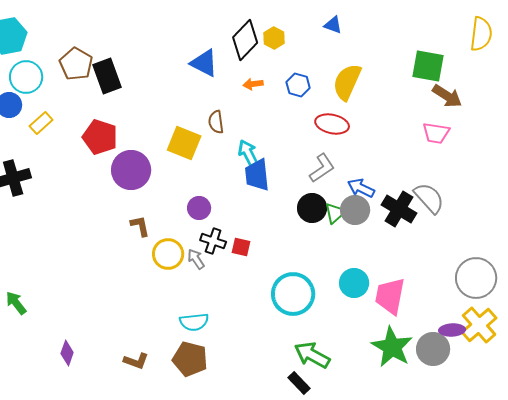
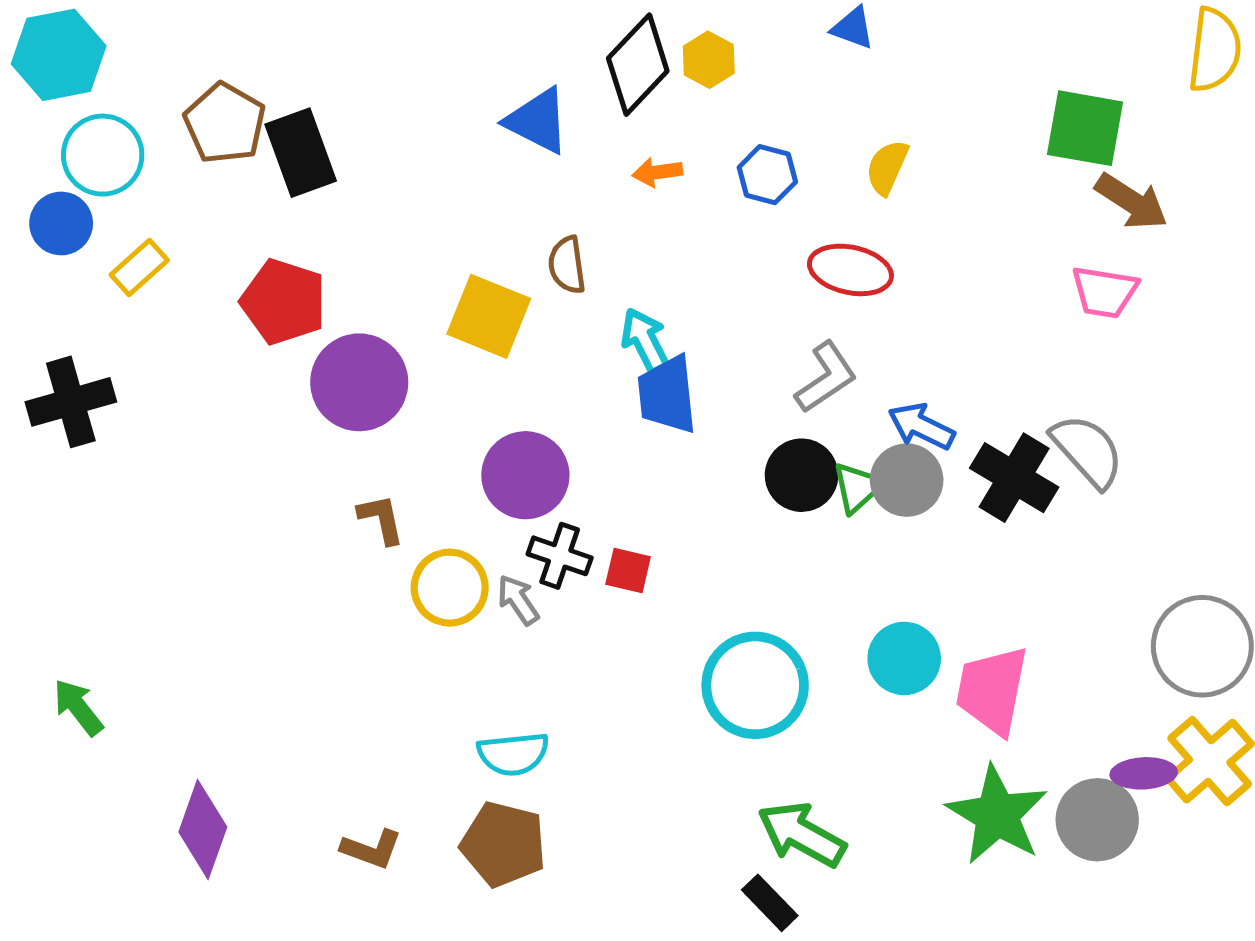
yellow semicircle: (347, 82) -> (887, 167), size x0.6
purple circle: (199, 208) -> (525, 475), size x1.5
purple diamond: (67, 353) -> (203, 830), size x1.5

